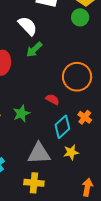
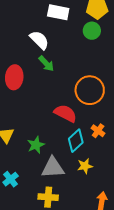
green arrow: (34, 50) -> (46, 64), turned -90
red semicircle: (52, 99) -> (65, 113), size x1.6
green star: (21, 114) -> (36, 145), moved

